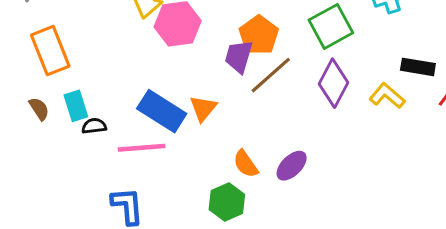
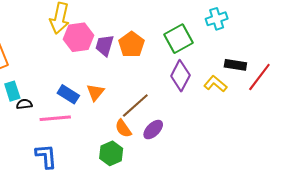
purple trapezoid: (239, 56) -> (104, 45), moved
brown line: (271, 75) -> (135, 105), moved
blue rectangle: (162, 111) -> (68, 94), size x0.7

